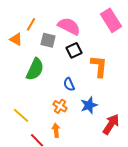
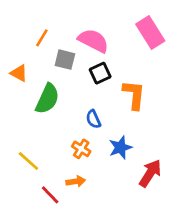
orange triangle: (16, 39) -> (19, 73), moved
orange arrow: (56, 130) -> (76, 181), turned 88

